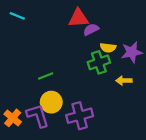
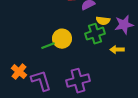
yellow circle: (51, 102) -> (62, 39), moved
orange cross: (13, 118) -> (19, 72), moved

